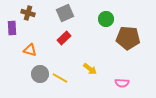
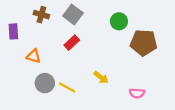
brown cross: (28, 13) -> (41, 15), moved
gray square: (65, 13) -> (73, 15), turned -30

